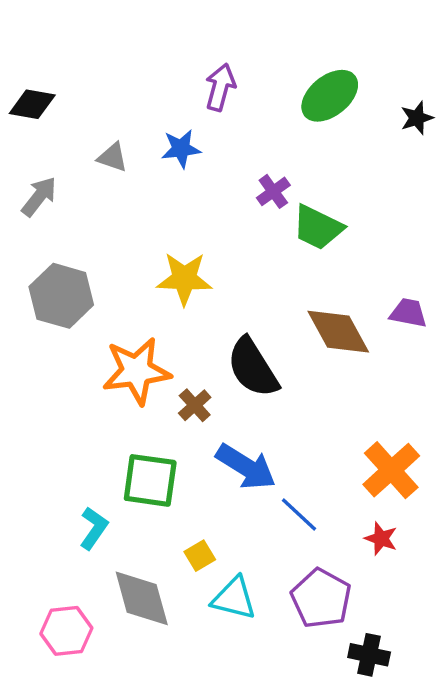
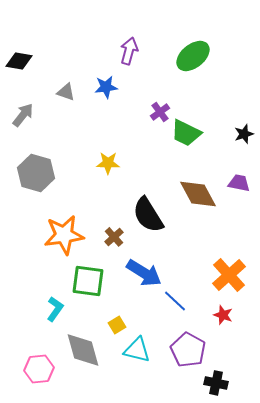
black star: (417, 118) -> (244, 134), moved
yellow star: (184, 279) -> (108, 163), size x0.7
orange star: (137, 371) -> (64, 235), moved

